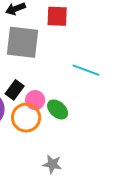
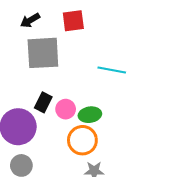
green ellipse: (58, 109) -> (90, 115), turned -40
orange circle: (26, 118) -> (82, 140), moved

